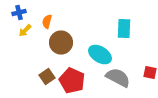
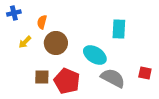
yellow arrow: (25, 31) -> (25, 42), moved
brown square: (47, 77) -> (42, 77), turned 35

